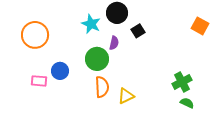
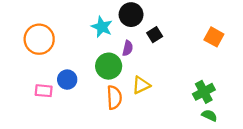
orange square: (200, 26) -> (214, 37), moved
yellow triangle: (126, 96) -> (141, 85), moved

